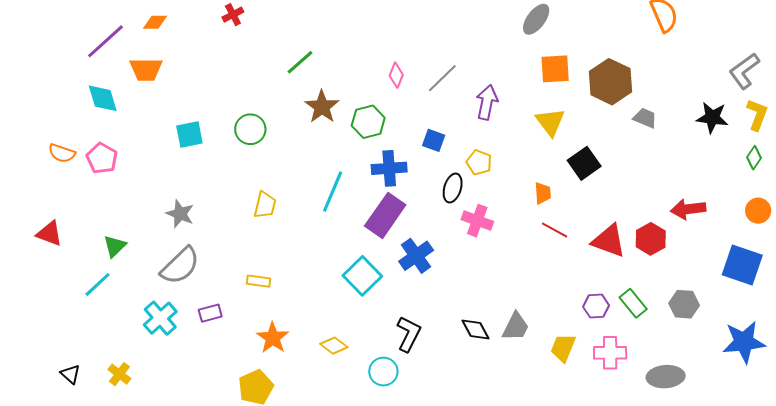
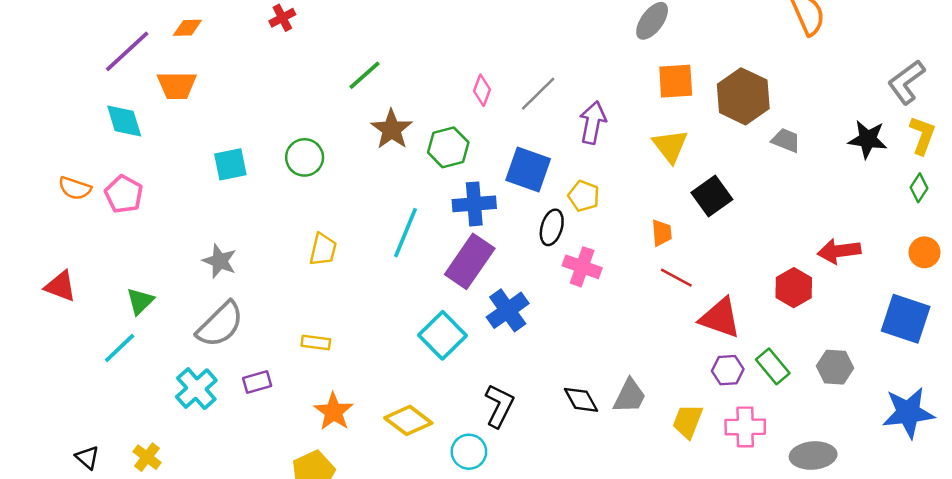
blue square: (434, 140) -> (528, 169), size x1.6
red triangle: (609, 241) -> (720, 318), moved
yellow diamond: (334, 346) -> (408, 420), size x1.4

